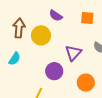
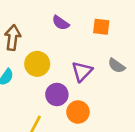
yellow circle: (41, 35) -> (37, 64), moved
orange circle: (86, 83) -> (78, 112), moved

